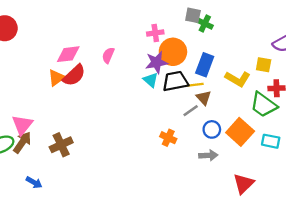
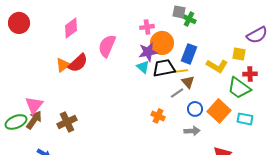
pink diamond: (68, 54) -> (71, 28), moved, turned -30
pink semicircle: (108, 55) -> (107, 46), size x1.6

